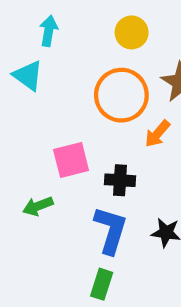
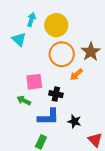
yellow circle: (132, 32) -> (56, 25), moved, size x1.5
green arrow: (38, 206) -> (24, 100), moved, turned 40
blue L-shape: (111, 230) -> (48, 117), turned 65

